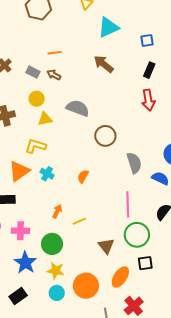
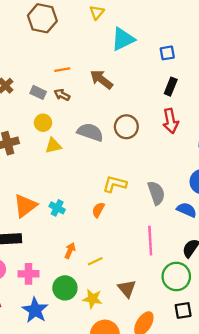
brown arrow: (104, 64) -> (101, 79), moved
brown circle: (105, 136) -> (126, 127), moved
yellow L-shape: (35, 146) -> (115, 184), moved
green circle: (137, 235) -> (176, 276), moved
black square: (145, 263) -> (183, 310), moved
yellow star: (56, 271) -> (93, 299), moved

